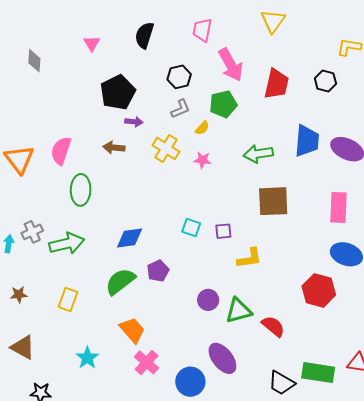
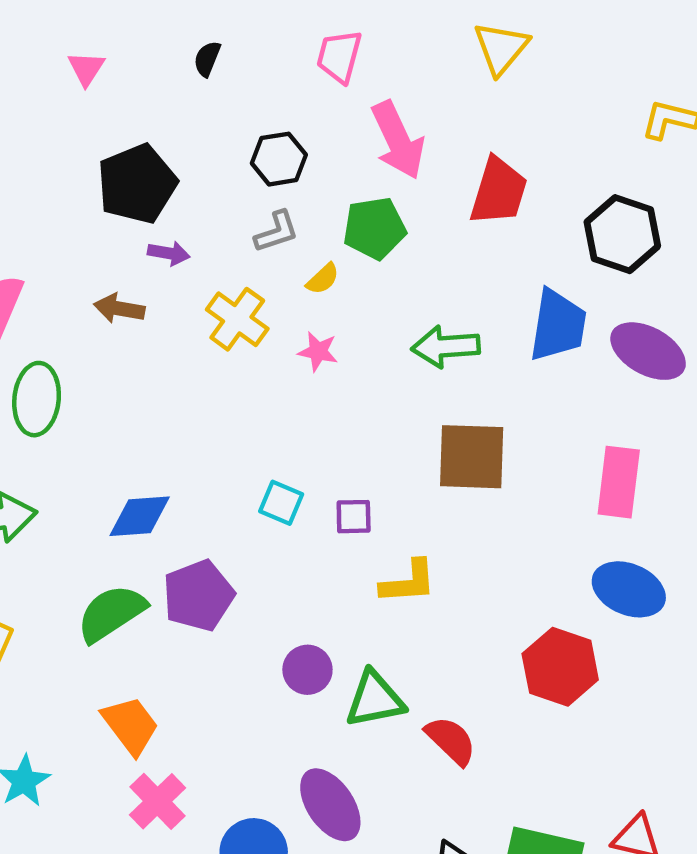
black semicircle: (144, 35) -> (207, 59), size x0.6
black hexagon: (325, 81) -> (622, 234), moved, size x1.5
purple pentagon: (158, 271) -> (198, 596), size x1.4

